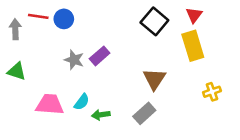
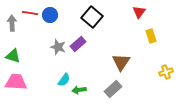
red triangle: (194, 15) -> (139, 12), moved
black square: (154, 21) -> (92, 17), moved
yellow rectangle: (193, 46) -> (151, 36), size x0.6
pink trapezoid: (50, 104) -> (16, 82), moved

